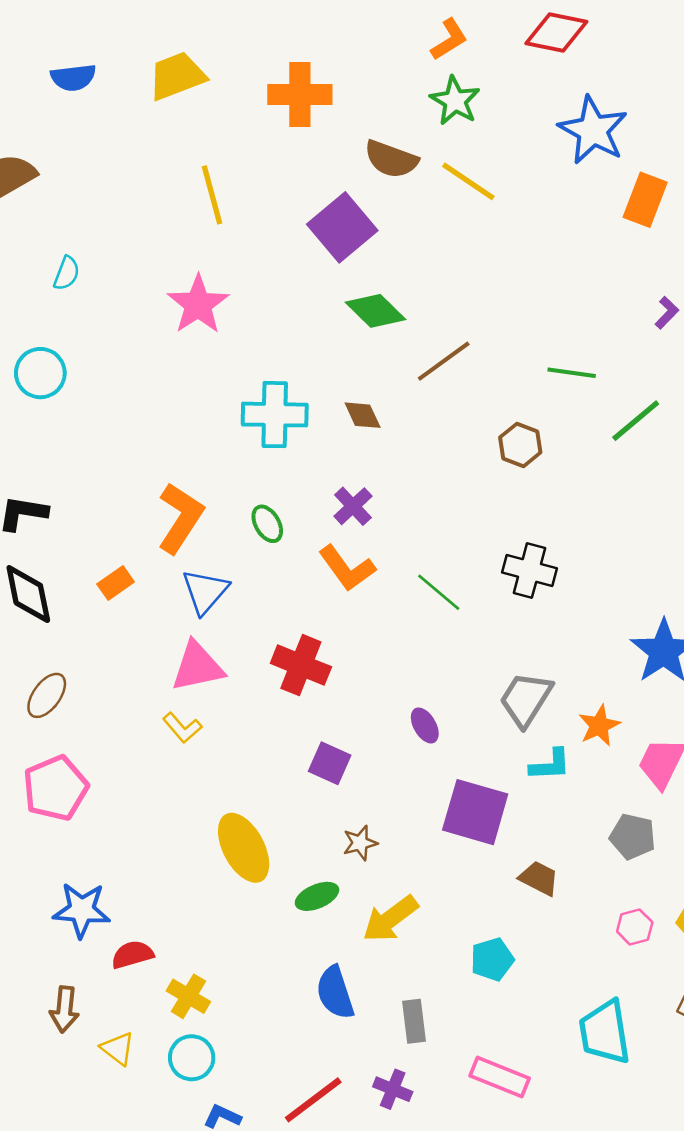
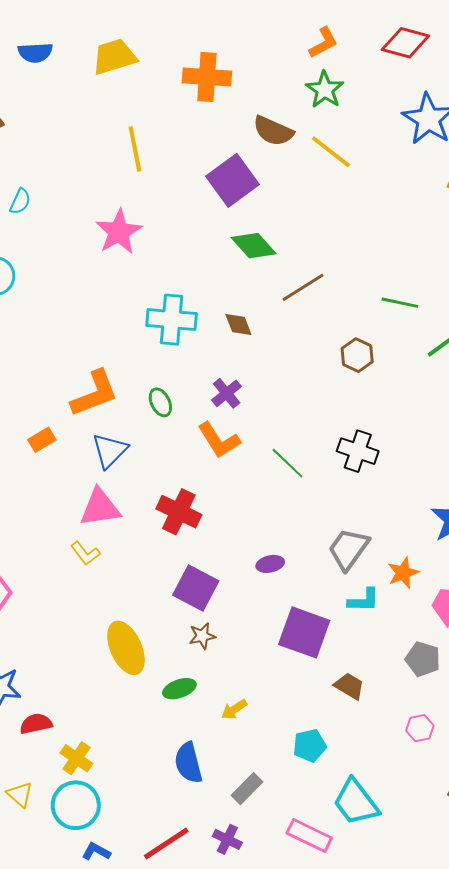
orange L-shape: (180, 518) -> (95, 393), turned 32
purple ellipse: (425, 725) -> (270, 564), turned -76
purple square: (330, 763) -> (196, 588), size x1.4
brown star: (360, 843) -> (202, 636), moved
yellow arrow: (390, 919) -> (234, 709), size x0.6
gray rectangle: (414, 1021) -> (247, 789), turned 48
cyan trapezoid: (605, 1032) -> (356, 802), moved, turned -32
cyan circle: (192, 1058) -> (76, 805), size x1.4

